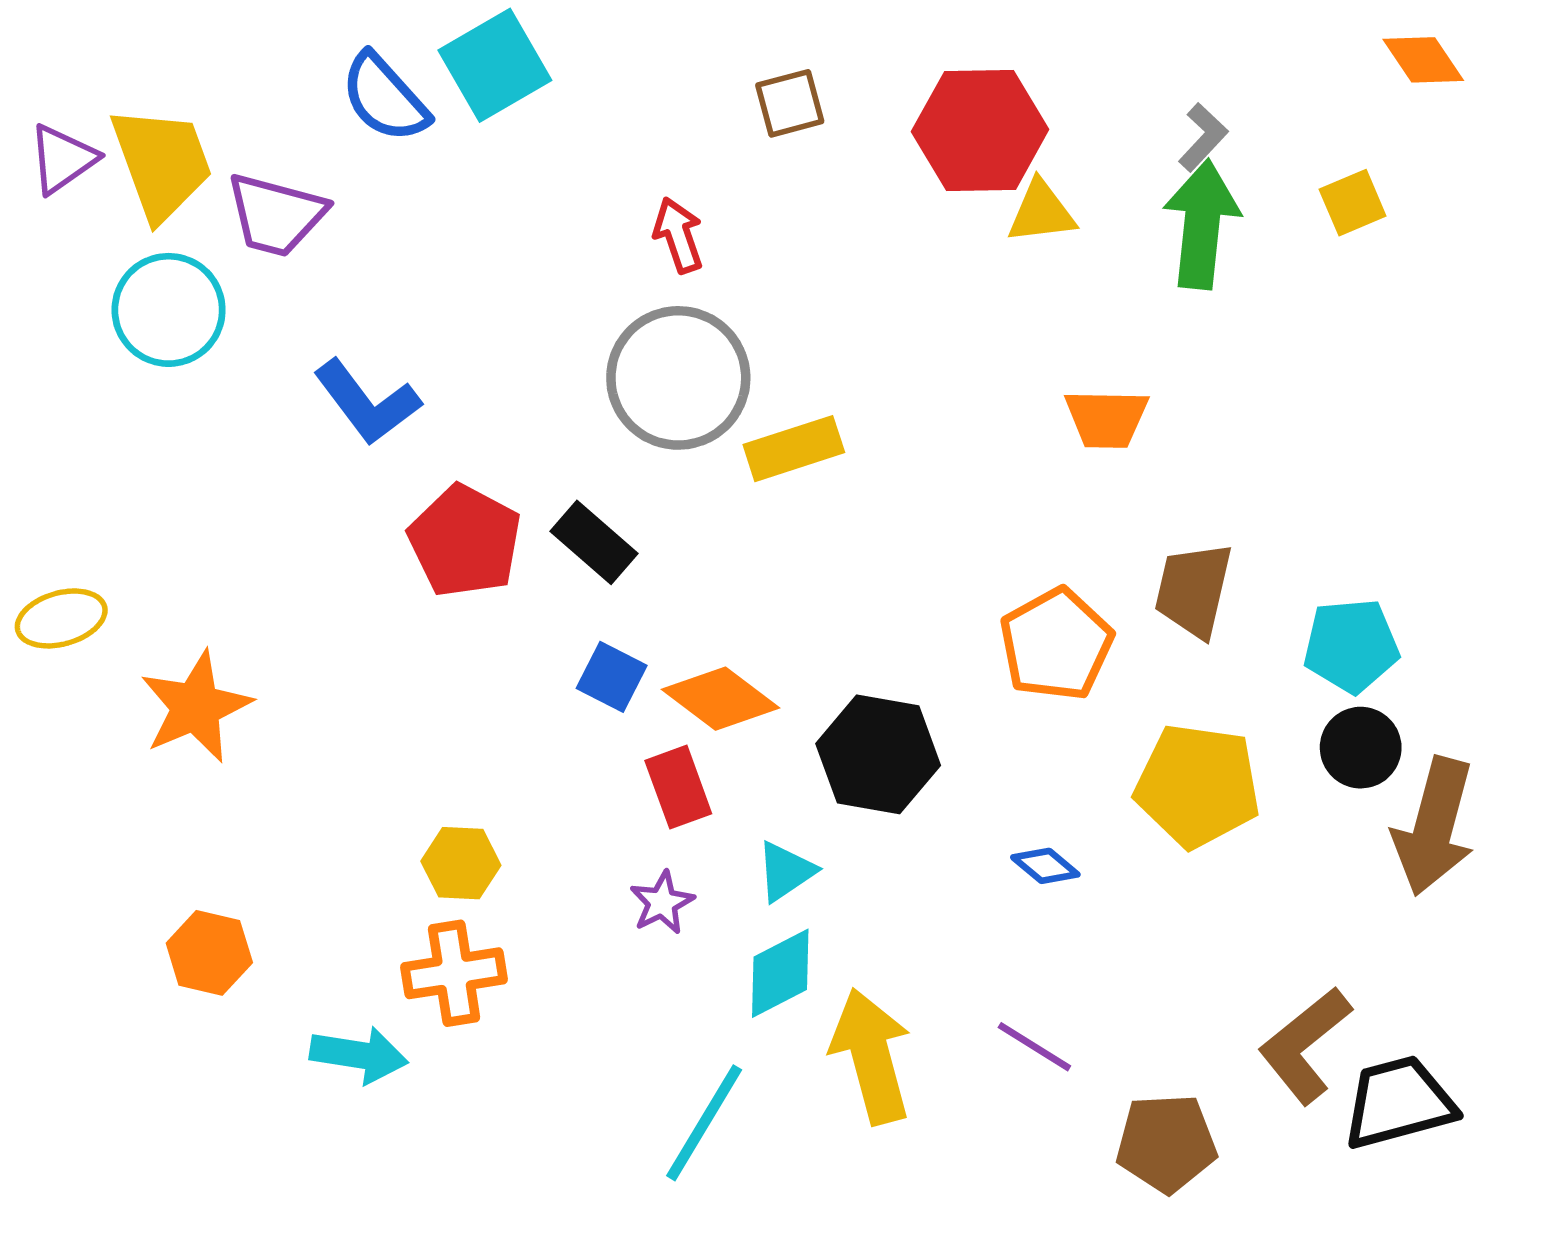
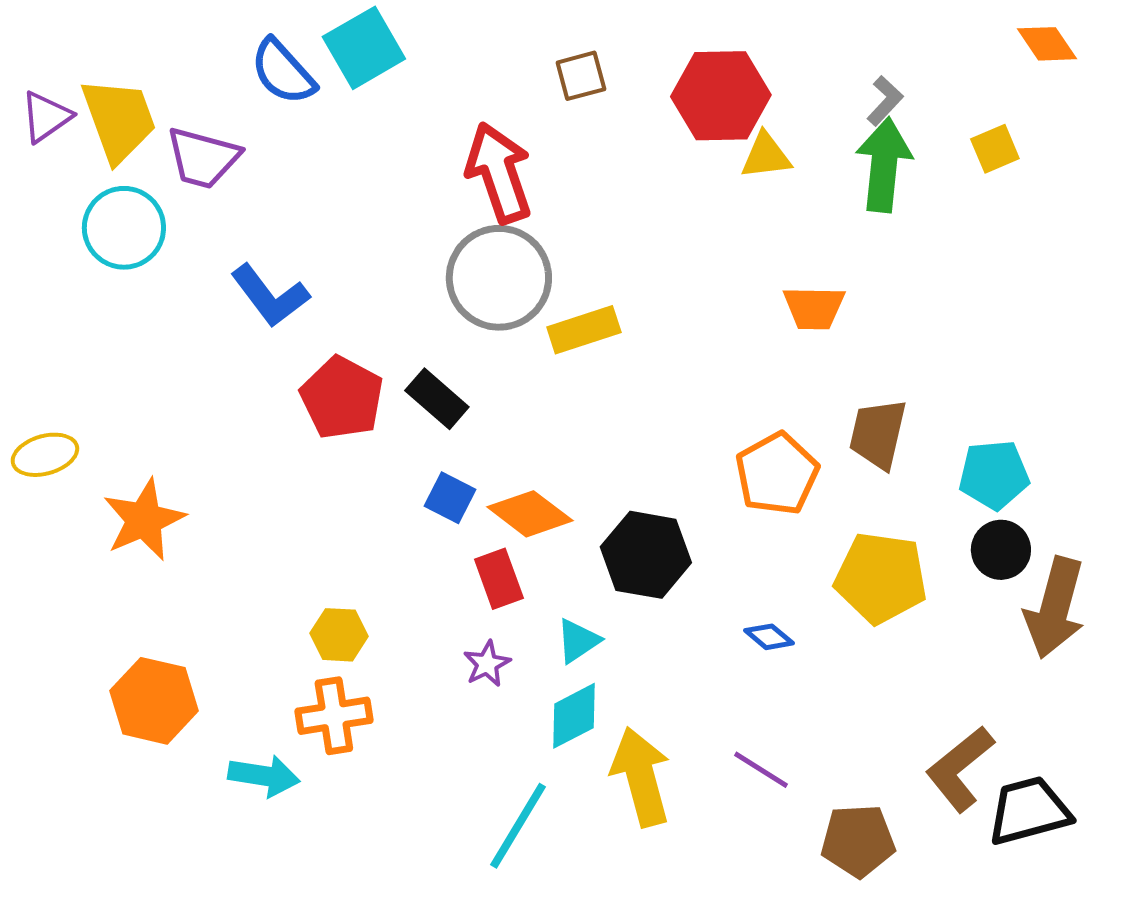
red arrow: (678, 235) -> (499, 173), size x1.8
orange hexagon: (209, 953) -> (154, 701), size x1.4

